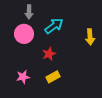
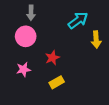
cyan arrow: (54, 26) -> (78, 20), moved
pink star: (23, 77) -> (24, 69), moved

